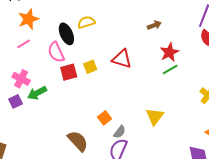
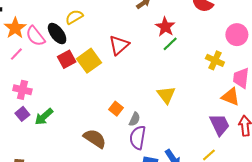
pink semicircle: (56, 52) -> (35, 36), moved
red triangle: (122, 59) -> (119, 45), turned -45
yellow square: (90, 67) -> (89, 61), size x1.6
red square: (69, 72) -> (67, 59), moved
green arrow: (37, 93) -> (44, 117), moved

